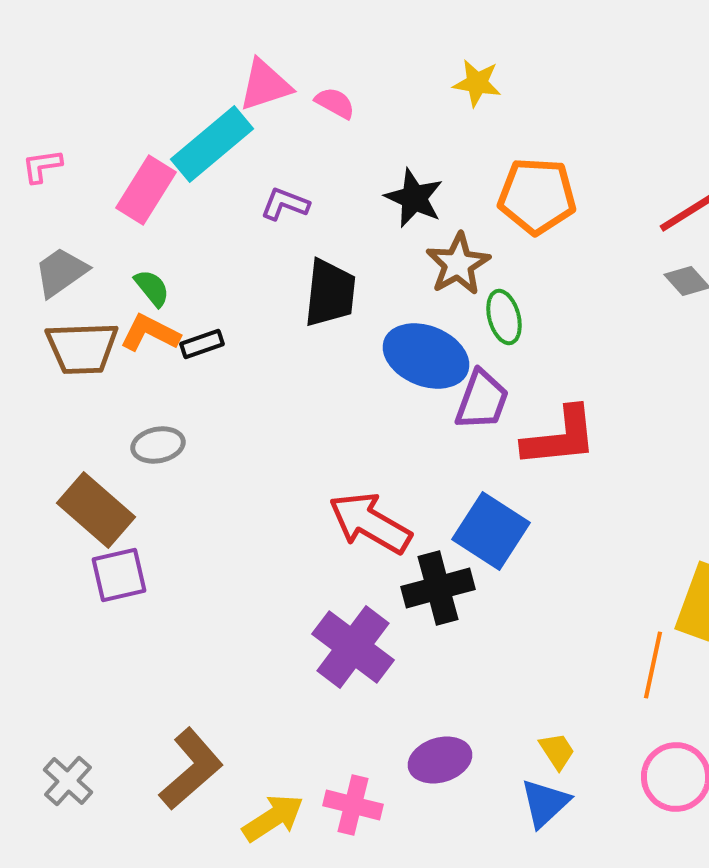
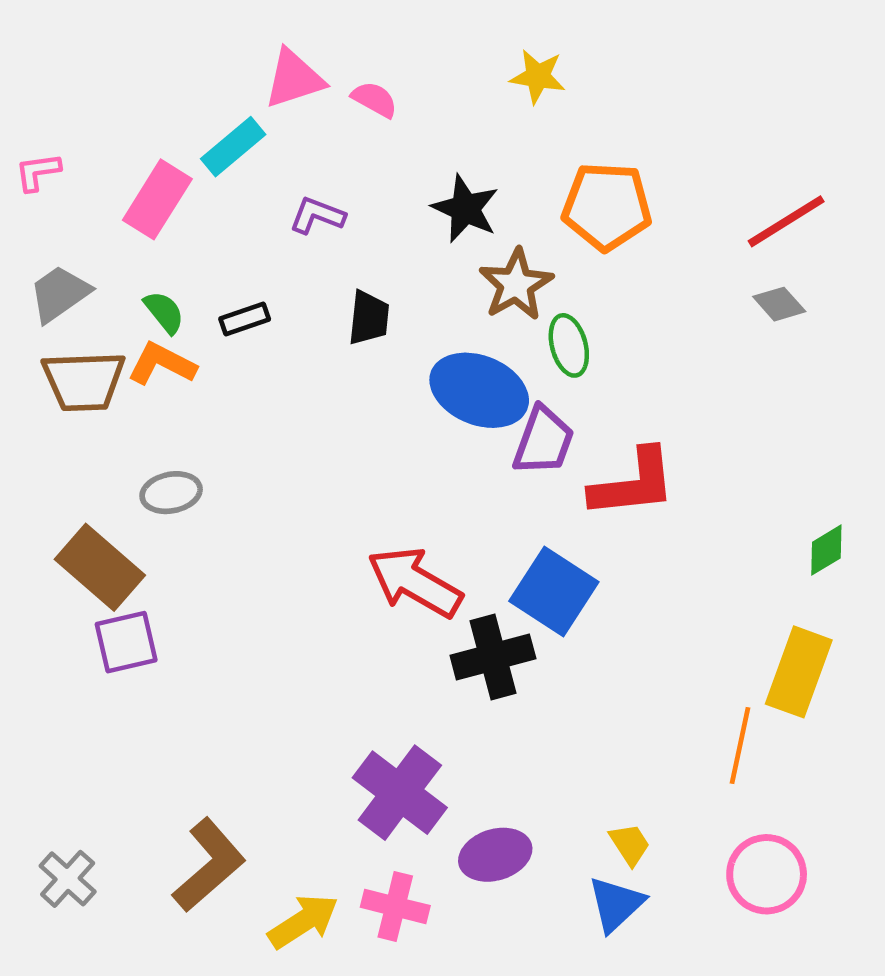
cyan rectangle: (212, 144) -> (233, 147), size x0.7
black trapezoid: (330, 293) -> (369, 318), size x0.7
black rectangle: (202, 344) -> (245, 319), moved
purple cross: (353, 647) -> (400, 793), moved

